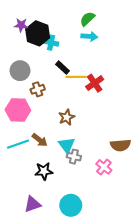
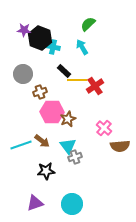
cyan arrow: (89, 36) -> (82, 47), moved, turned -126
pink hexagon: (18, 110) -> (52, 112), moved
gray cross: (74, 157) -> (75, 157), turned -32
pink cross: (104, 167) -> (104, 128), moved

